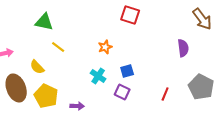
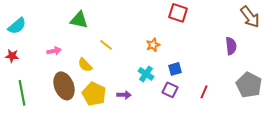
green triangle: (44, 22) -> (79, 20), moved
red line: (165, 94) -> (204, 92), moved
purple arrow: (77, 106) -> (124, 95), moved

